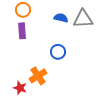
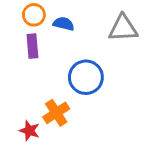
blue semicircle: (61, 18) -> (64, 24), moved
blue circle: (58, 52) -> (86, 77), size x1.5

